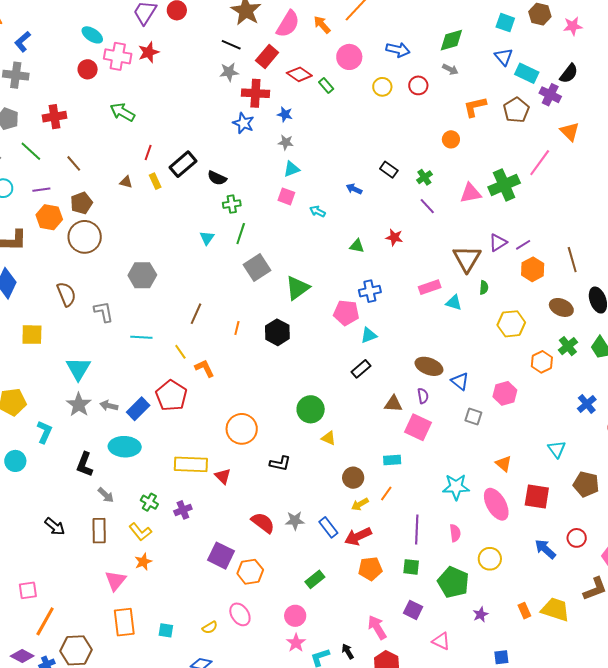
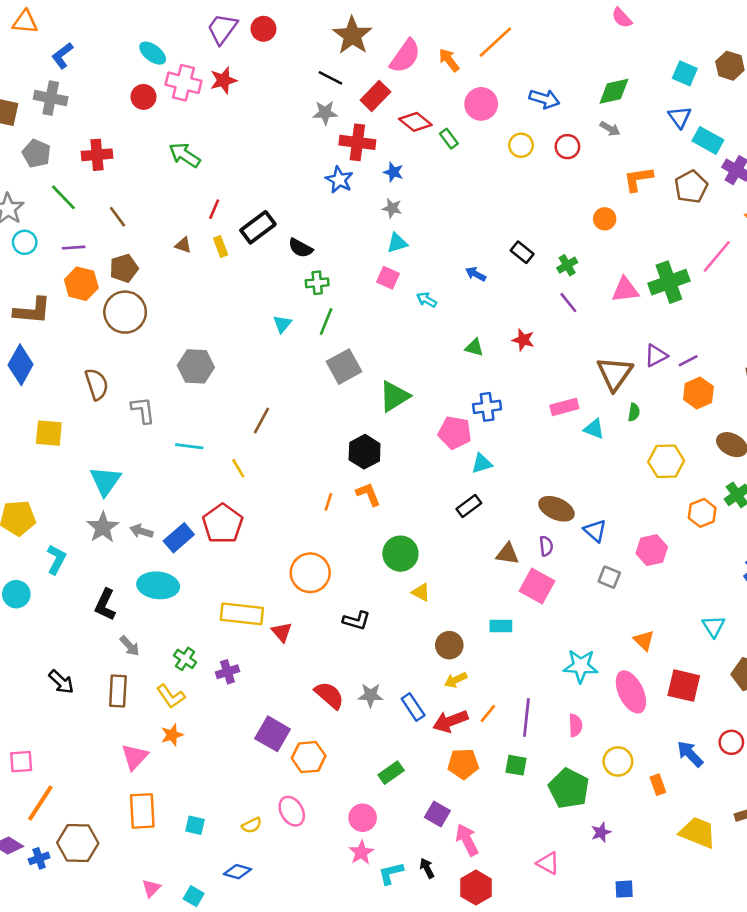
orange line: (237, 328) -> (328, 502), moved
orange L-shape: (205, 368) -> (368, 494), moved
orange line: (386, 493) -> (488, 714), moved
purple square: (413, 610) -> (437, 814), moved
orange rectangle: (524, 611) -> (658, 785), moved

